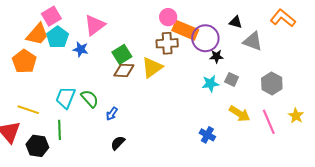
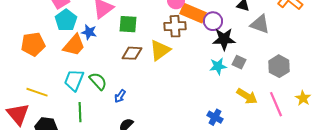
orange trapezoid: (37, 34) -> (74, 45), moved
purple circle: (205, 38) -> (213, 21), size x0.7
green square: (122, 54) -> (128, 24), moved, turned 36
black star: (216, 56) -> (224, 39), size x1.6
orange pentagon: (24, 61) -> (33, 44), turned 30
green line: (59, 130) -> (80, 112), moved

